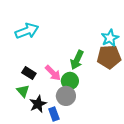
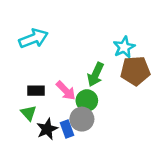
cyan star: (110, 38) -> (124, 47), moved
black rectangle: (29, 73) -> (36, 91), turned -32
blue rectangle: (54, 114) -> (67, 129), moved

